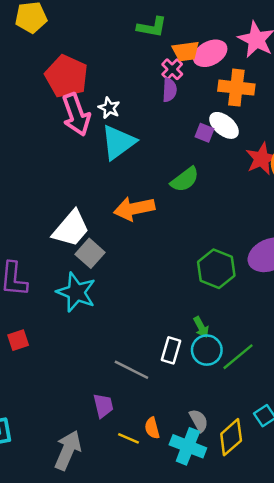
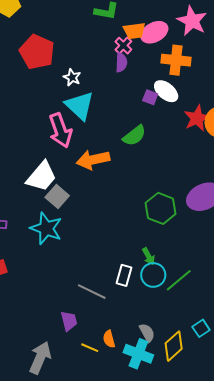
pink arrow: (76, 115) -> (60, 130), moved
cyan triangle: (118, 142) -> (80, 106), turned -40

